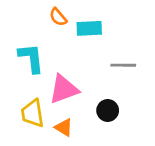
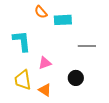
pink triangle: (64, 89) -> (45, 63), size x0.6

